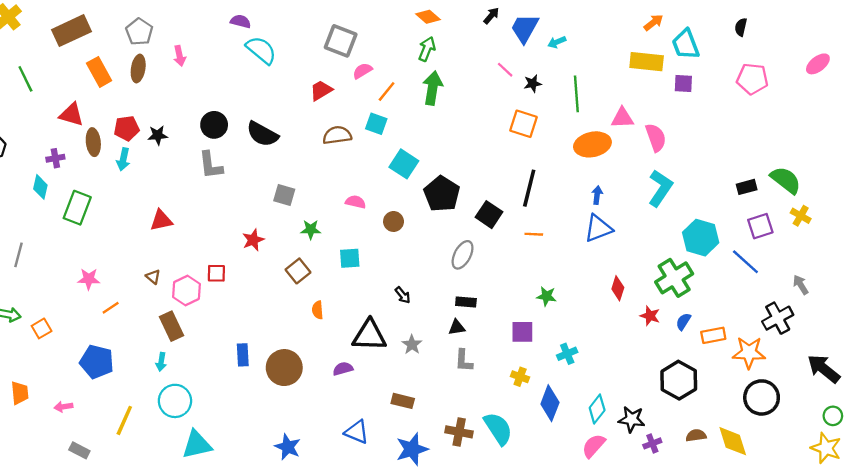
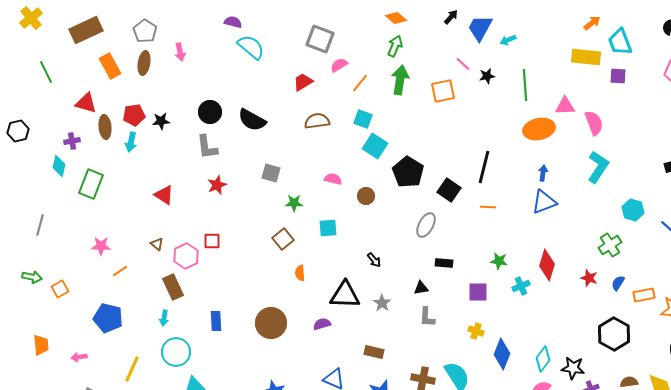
cyan square: (376, 124) -> (363, 119), moved
orange square: (523, 124) -> (443, 91), moved, turned -30
red triangle: (161, 220) -> (164, 195), turned 45
cyan hexagon: (701, 238) -> (633, 210), size x0.7
red star: (253, 240) -> (217, 185), moved
green cross: (674, 278) -> (610, 245), size x0.7
red diamond: (618, 288) -> (547, 265), moved, size x1.4
black rectangle: (466, 302) -> (444, 263), moved
cyan cross: (567, 354) -> (521, 286), moved
blue rectangle: (243, 355) -> (216, 321), moved

